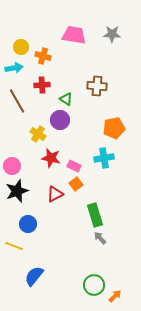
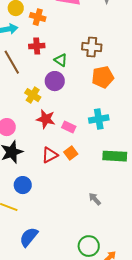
orange pentagon: (114, 128) -> (103, 77), moved
orange square: (76, 184) -> (71, 153), moved
green rectangle: (95, 215) -> (115, 156), moved, turned -70

